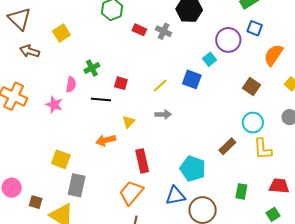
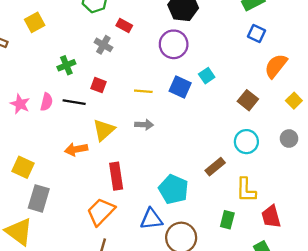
gray cross: (164, 31) -> (103, 45), moved
purple circle: (228, 40) -> (174, 44), moved
cyan square: (210, 59) -> (207, 76), moved
pink semicircle: (71, 84) -> (47, 102), moved
yellow line: (160, 86) -> (143, 91), turned 42
yellow triangle: (129, 122) -> (104, 130), size x1.5
yellow L-shape: (263, 149) -> (246, 190), moved
red trapezoid: (279, 186) -> (271, 217), turned -115

